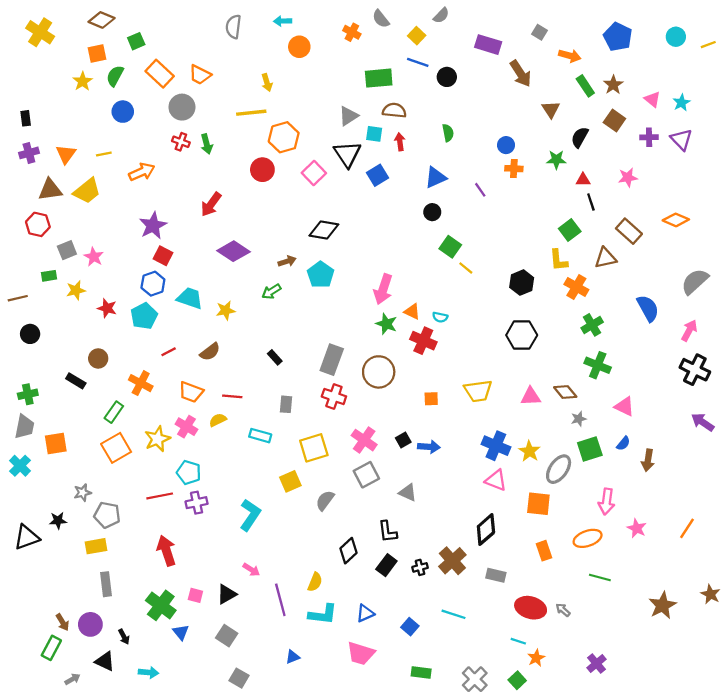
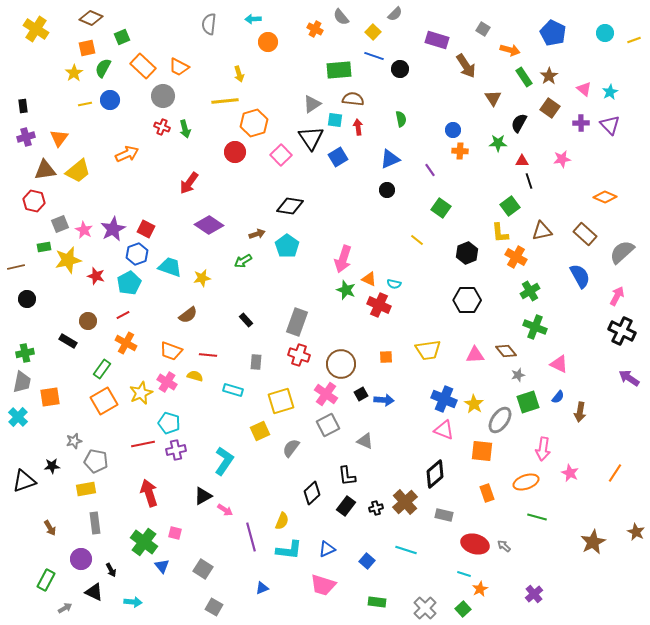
yellow line: (104, 154) -> (85, 104), moved
purple star: (153, 226) -> (113, 229), moved
brown rectangle: (629, 231) -> (585, 234), moved
green square: (450, 247) -> (441, 208), moved
yellow star: (76, 290) -> (68, 260), size x1.5
red line: (169, 352) -> (123, 315), moved
brown circle: (379, 372) -> (341, 364), moved
yellow semicircle: (218, 420) -> (195, 376), turned 42
black triangle: (227, 594) -> (203, 496), moved
brown arrow: (62, 622) -> (50, 528), moved

